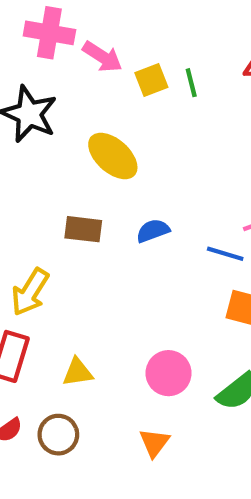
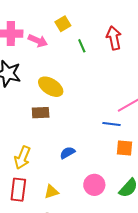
yellow square: (151, 80) -> (63, 24), moved
brown rectangle: (83, 229) -> (41, 113), moved
blue semicircle: (153, 231) -> (67, 153), moved

